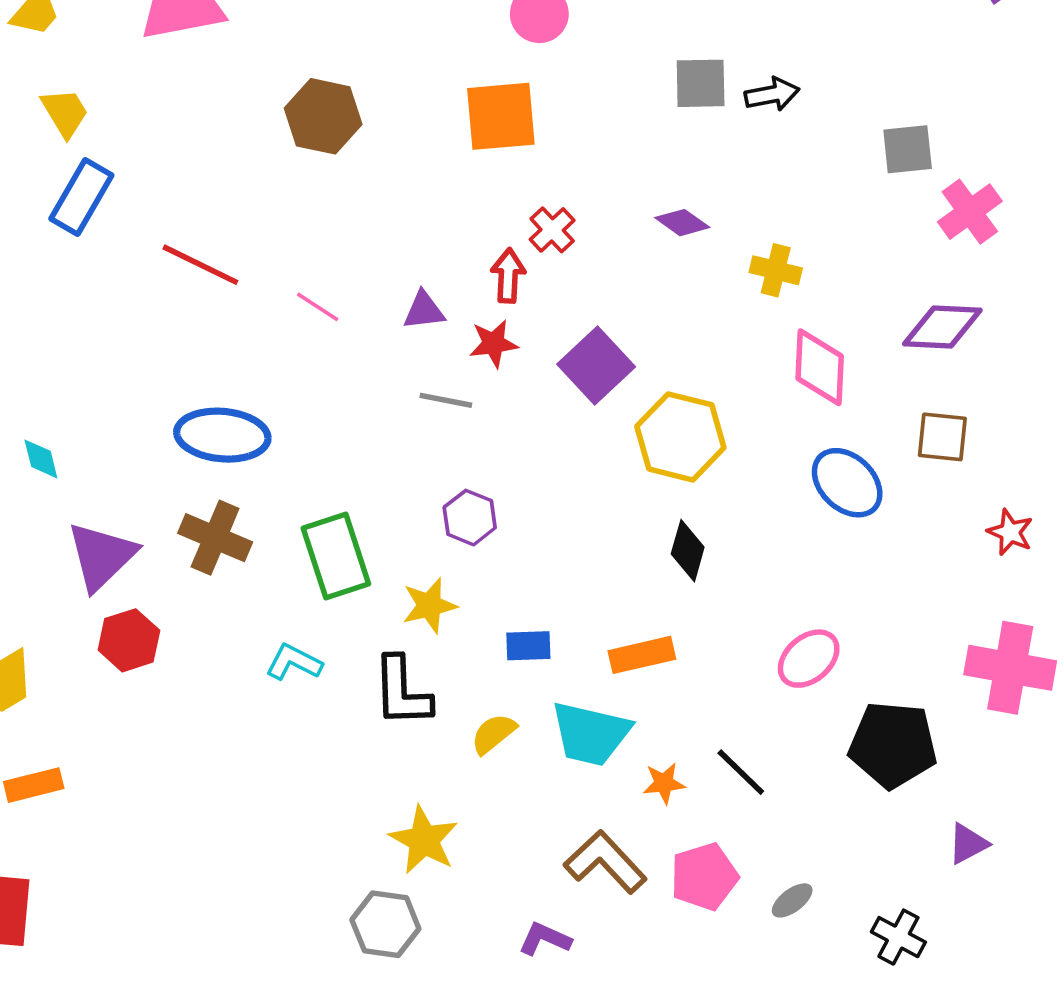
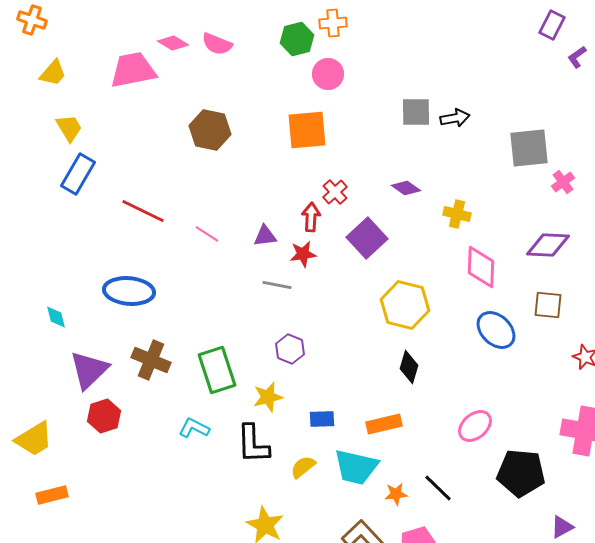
gray square: (908, 149) -> (529, 148), size x1.4
pink cross: (970, 212) -> (563, 182), size x0.7
purple square: (596, 365) -> (367, 238), moved
blue ellipse: (222, 435) -> (129, 291), moved

